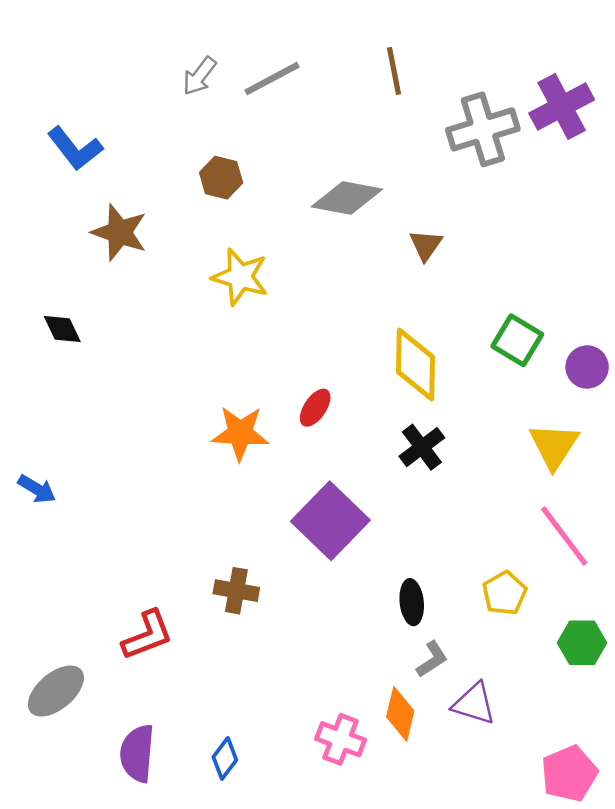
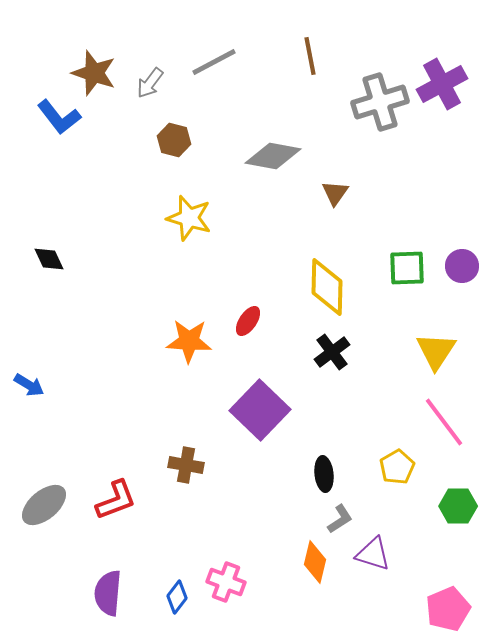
gray arrow: (199, 76) -> (150, 83), moved
brown star: (119, 232) -> (94, 73), moved
green square: (517, 340) -> (407, 268), turned -33
purple circle: (587, 367) -> (462, 266), moved
gray ellipse: (56, 691) -> (44, 505), moved
pink cross: (341, 739) -> (226, 582), moved

